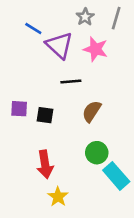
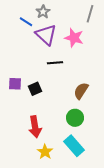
gray star: (85, 17) -> (43, 12), moved
brown semicircle: (92, 111) -> (81, 91), moved
black square: (45, 115) -> (35, 89), turned -32
cyan rectangle: (116, 176) -> (74, 146), moved

